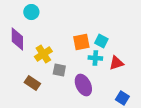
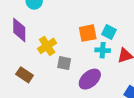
brown rectangle: (32, 83) -> (25, 75), moved
purple ellipse: (83, 85) -> (90, 79), turned 75

